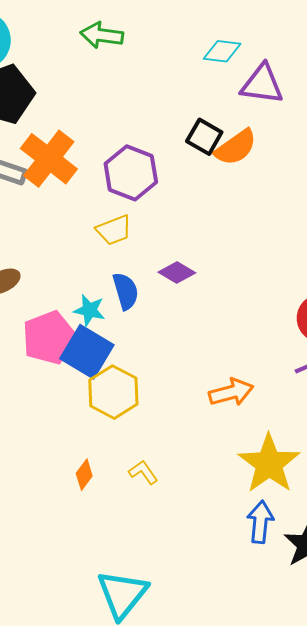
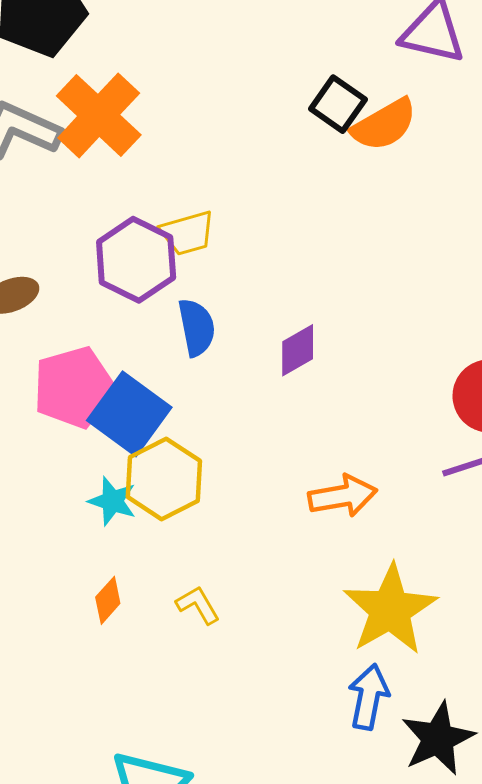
purple hexagon: (131, 173) -> (136, 260), moved
purple diamond: (177, 272) -> (298, 350), moved, turned -66
cyan star: (89, 310) -> (112, 501), moved

